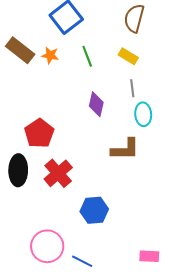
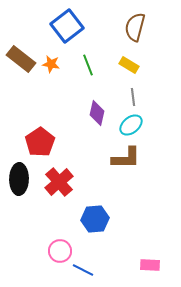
cyan ellipse: (143, 114) -> (131, 125), moved, turned 55
pink circle: (47, 246) -> (60, 251), moved, size x0.7

